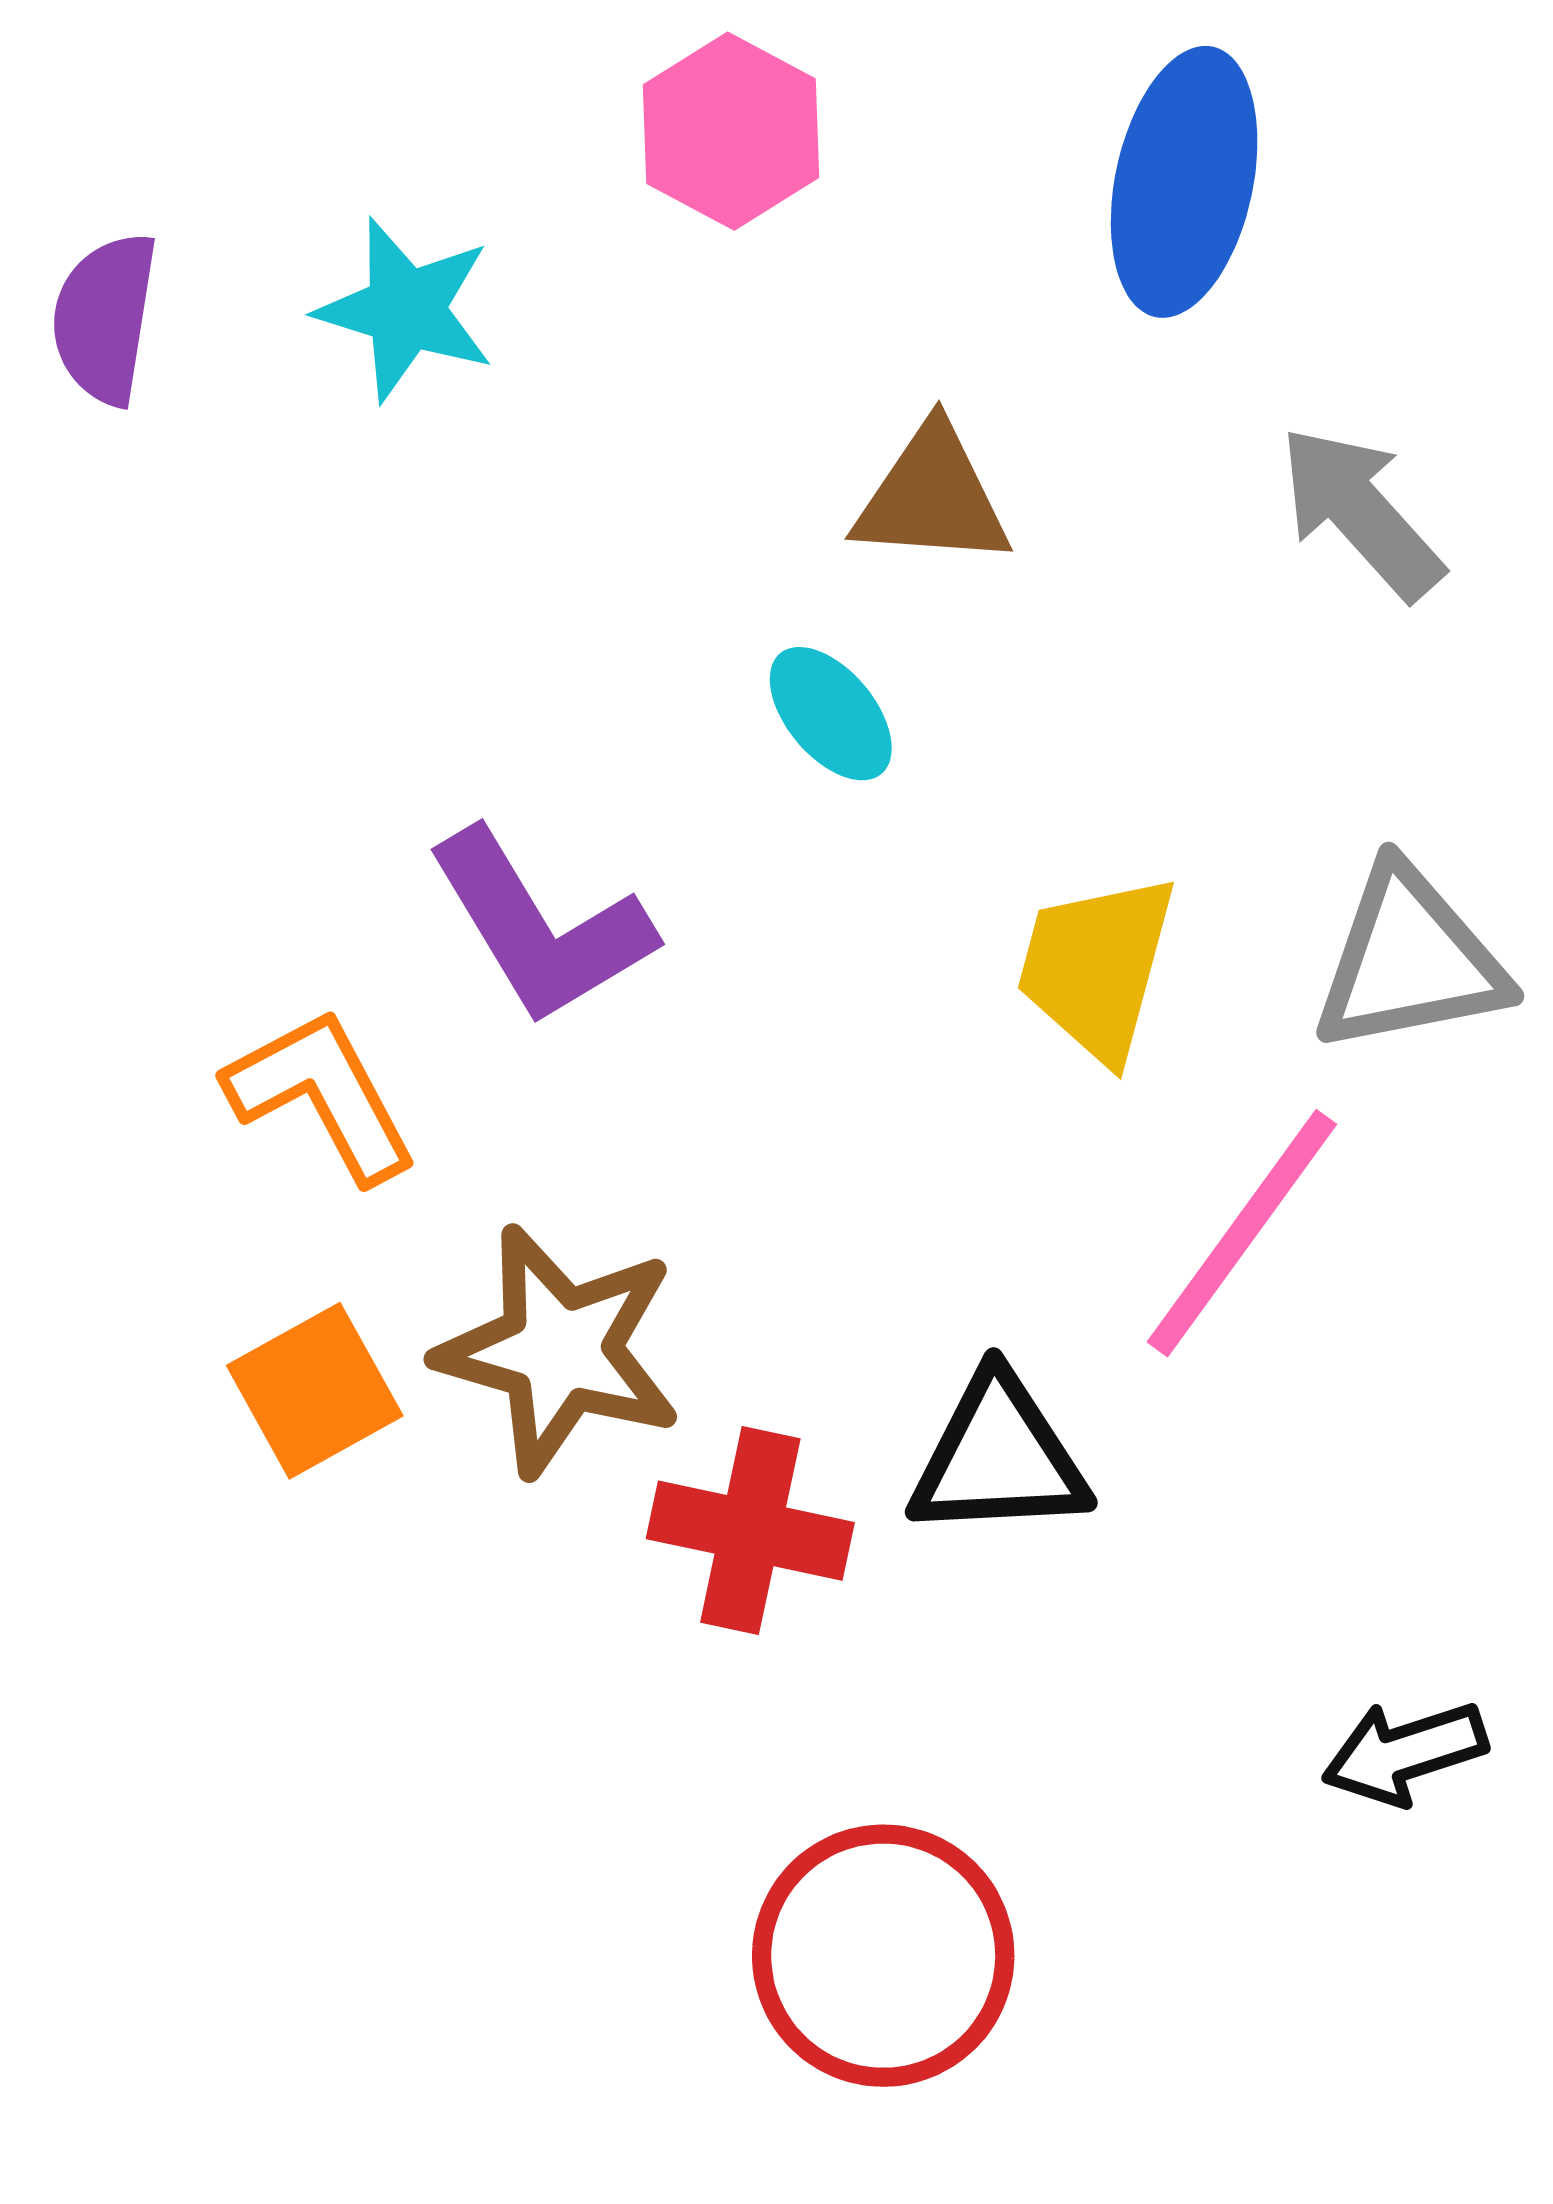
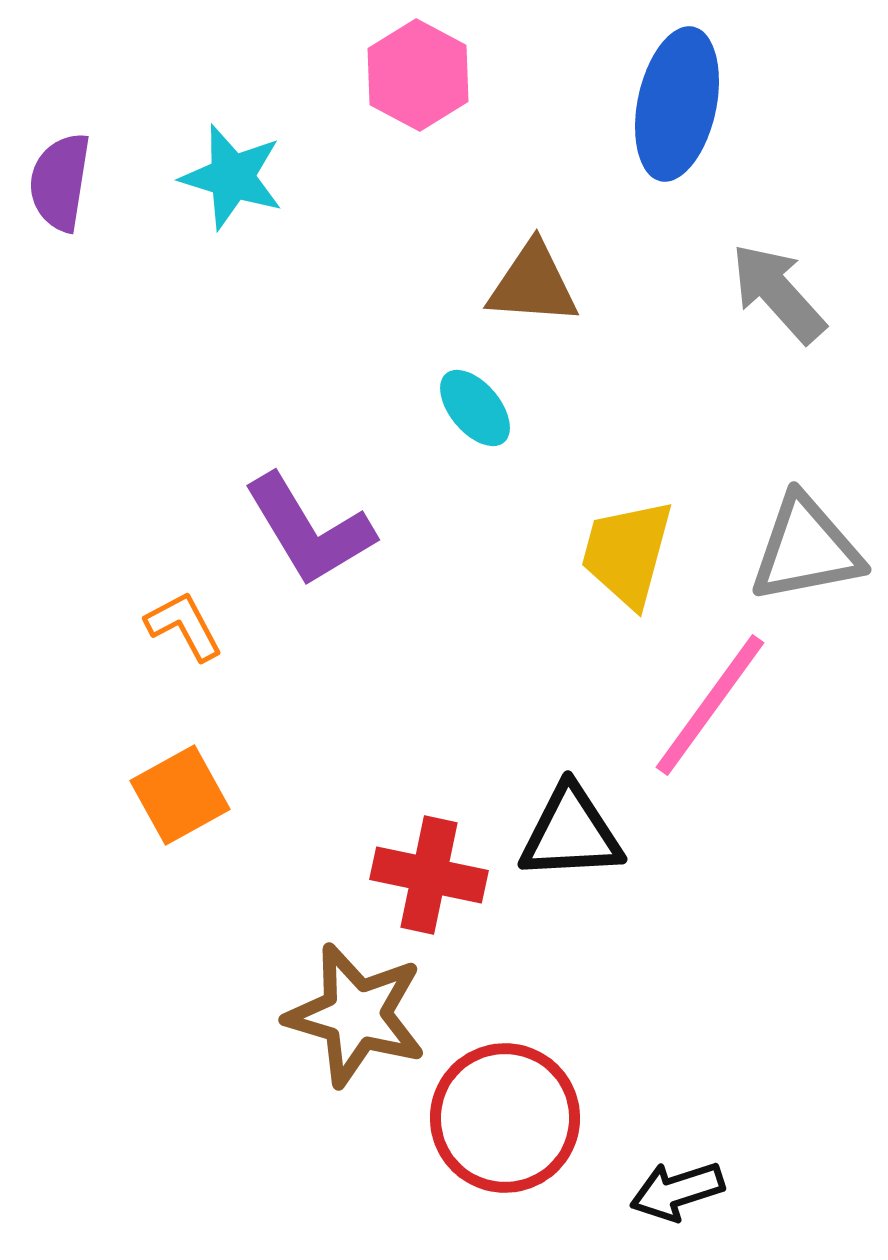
orange L-shape: (322, 1095) -> (184, 626), size x0.7
brown star: (560, 1350) -> (356, 1015), moved
black arrow: (1404, 1753) -> (677, 1191), moved

